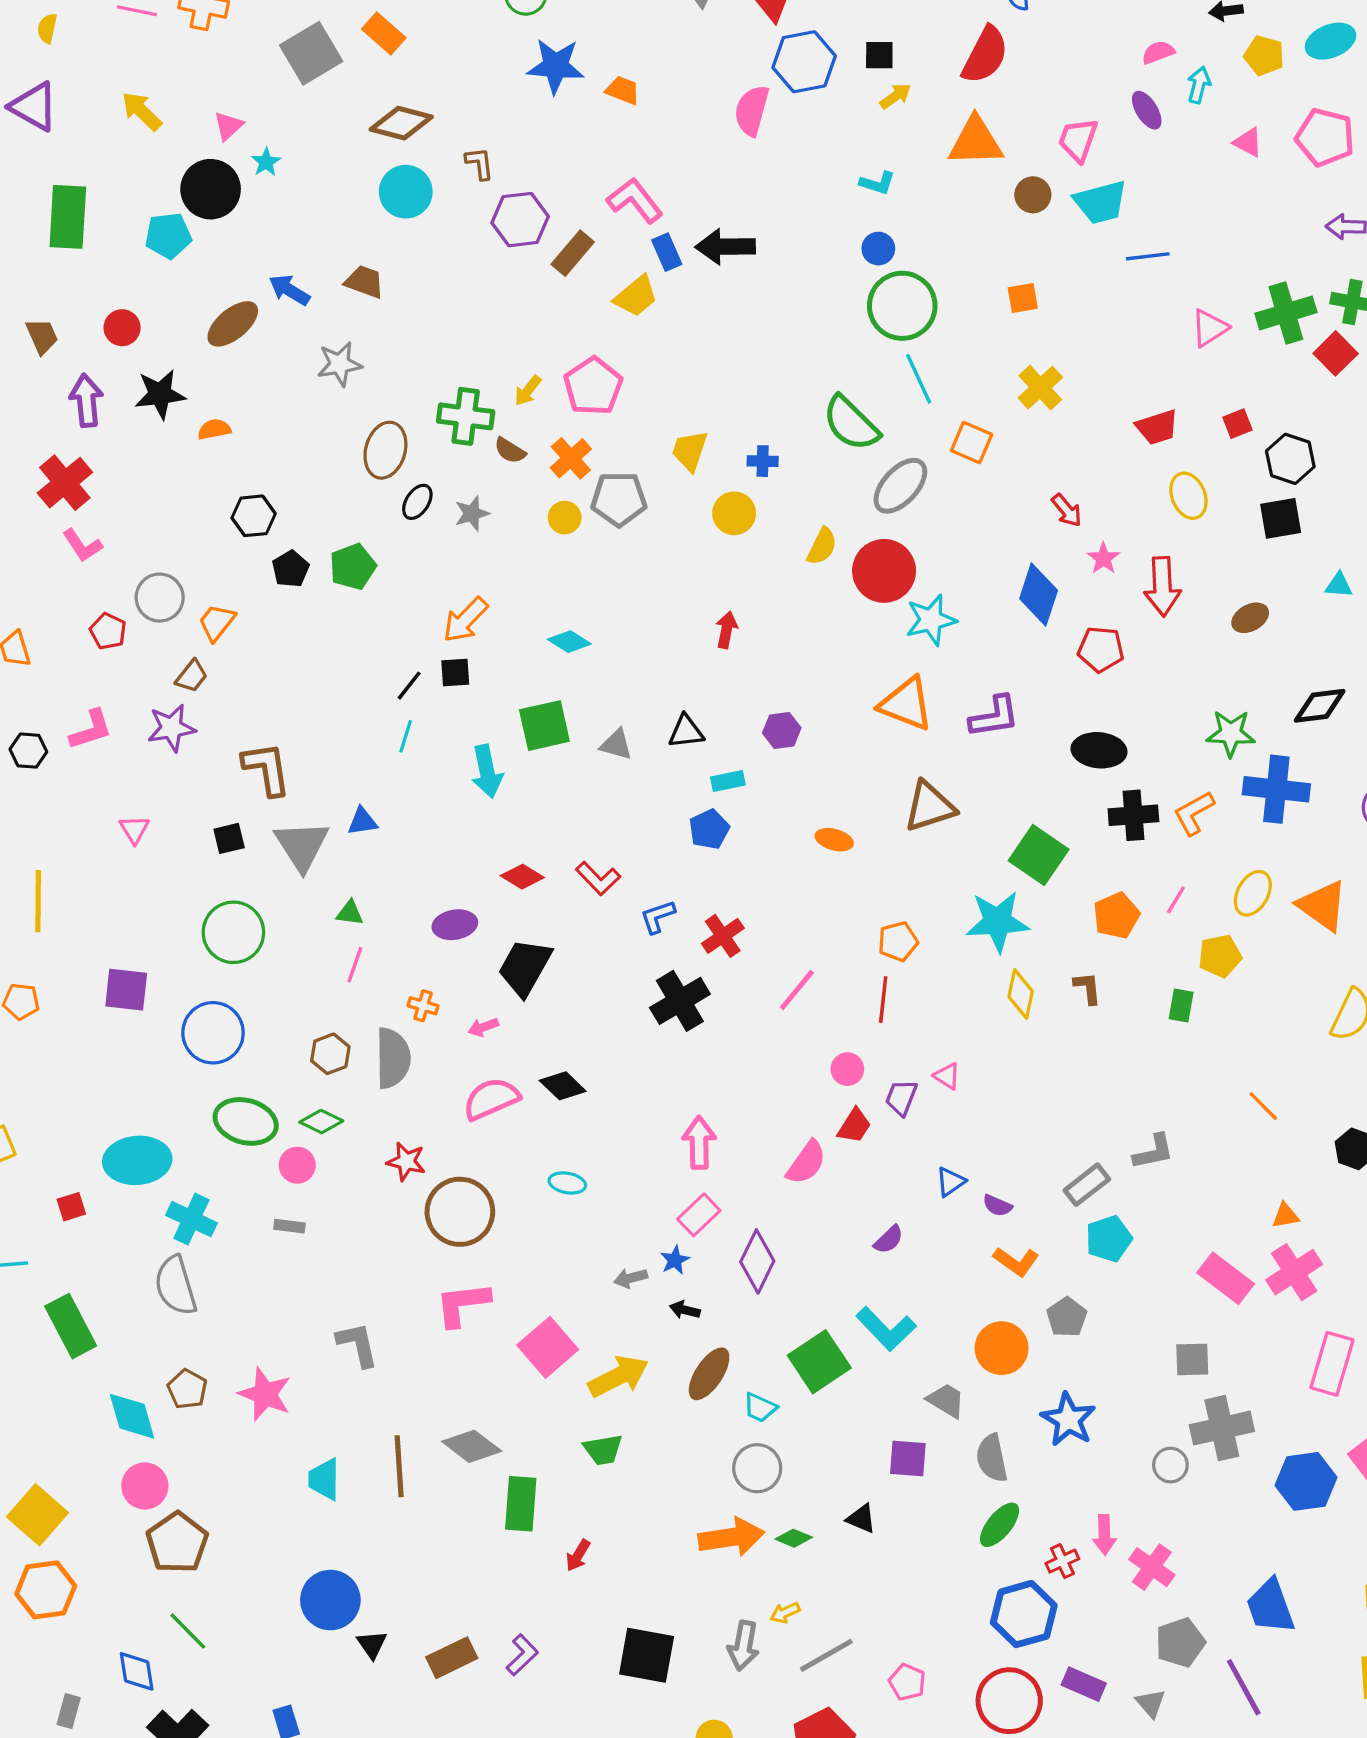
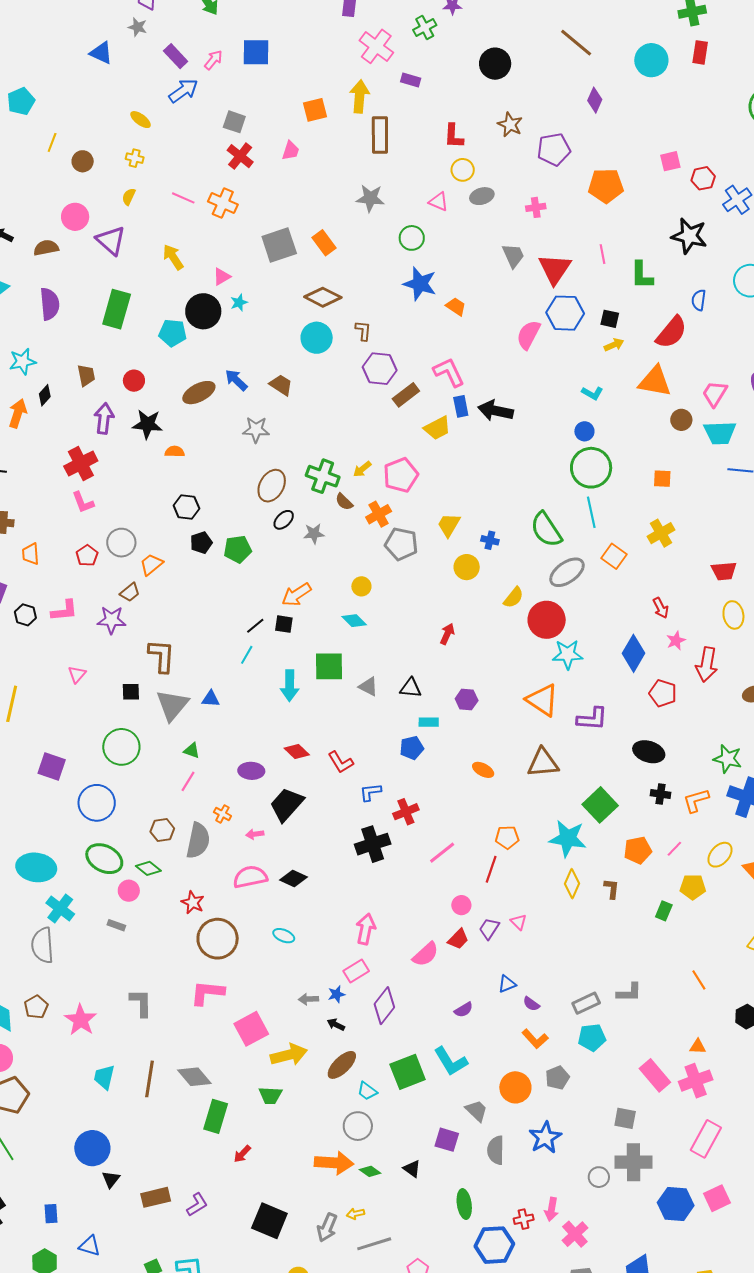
yellow circle: (565, 518) -> (361, 586), moved
black cross: (1133, 815) -> (660, 794), size x0.7
black diamond: (563, 1086) -> (294, 878), turned -32
green ellipse: (1000, 1525) -> (464, 1204), moved, turned -60

